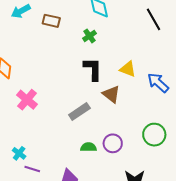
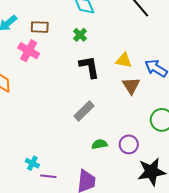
brown triangle: (111, 94) -> (131, 86), moved, turned 30
pink cross: (27, 100) -> (29, 51), moved
purple circle: (113, 143) -> (129, 144), moved

